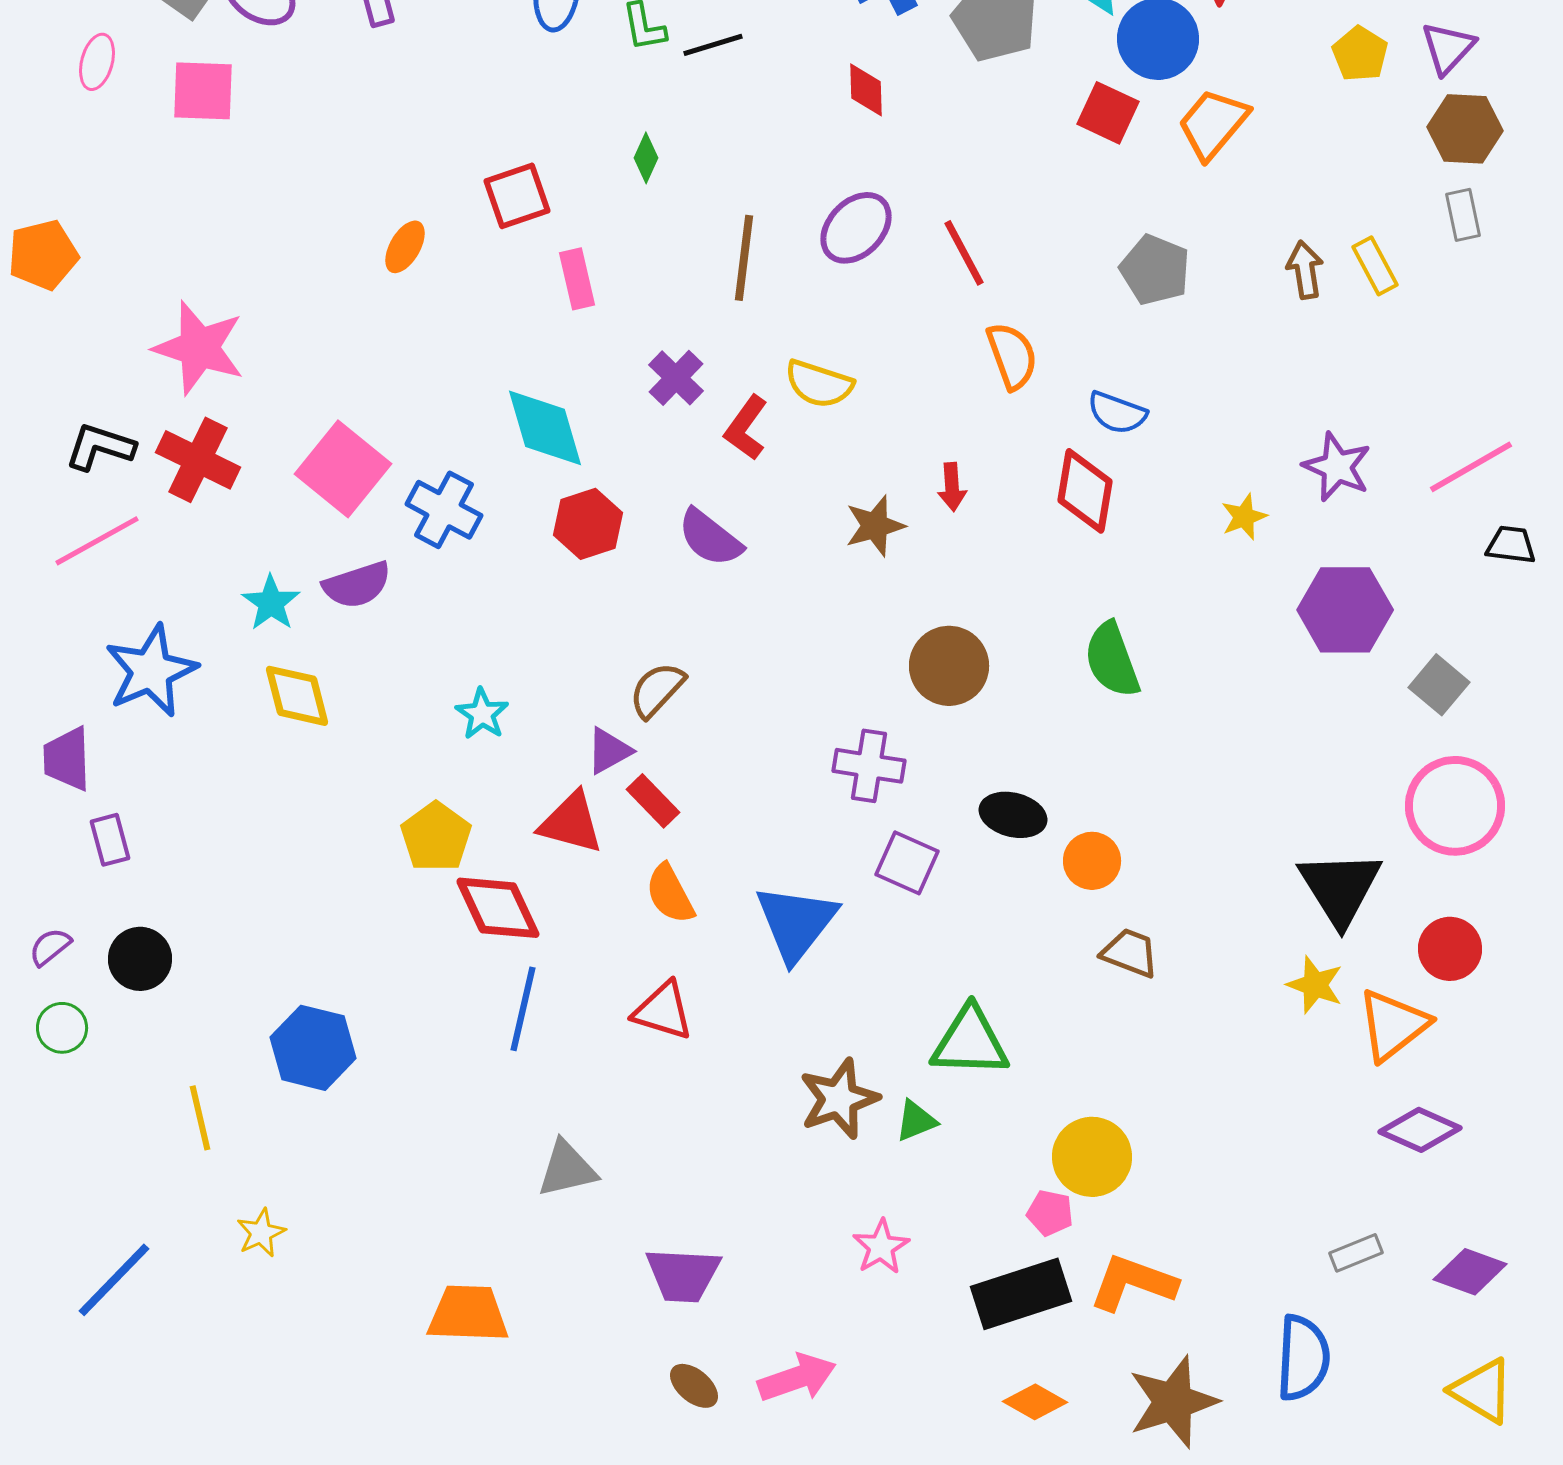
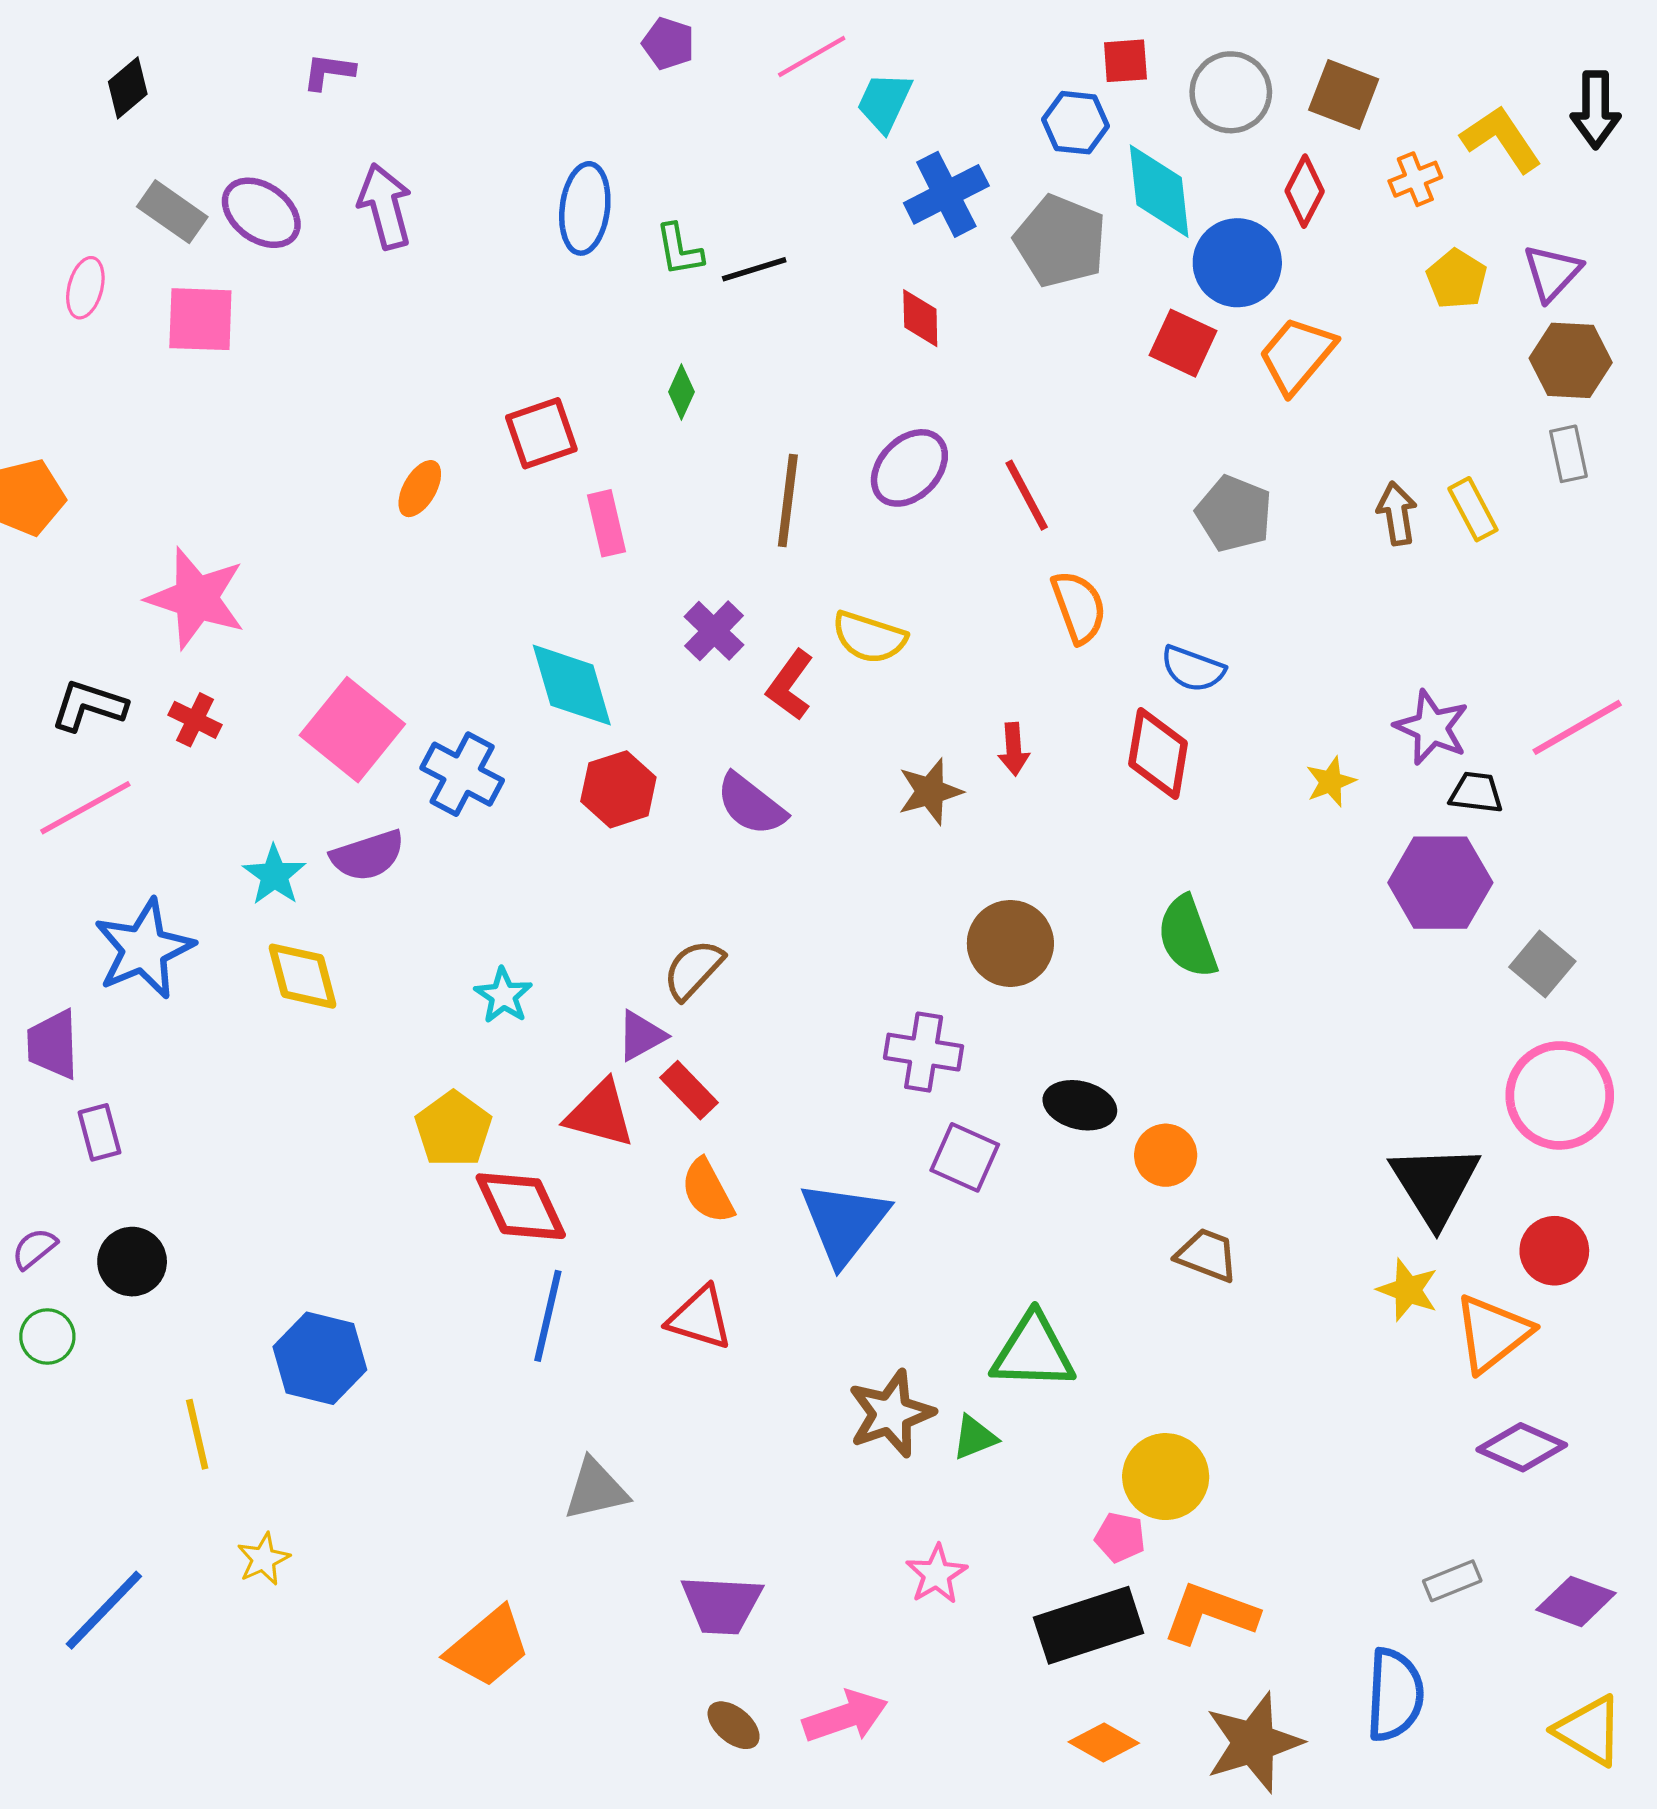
red cross: (198, 460) -> (195, 720), size x0.6
black trapezoid: (1511, 545) -> (1476, 793), moved
orange trapezoid: (468, 1314) -> (488, 1647), turned 138

